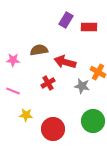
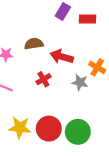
yellow star: (26, 115) -> (20, 128), moved, size x1.5
green circle: (93, 121) -> (78, 132), moved

